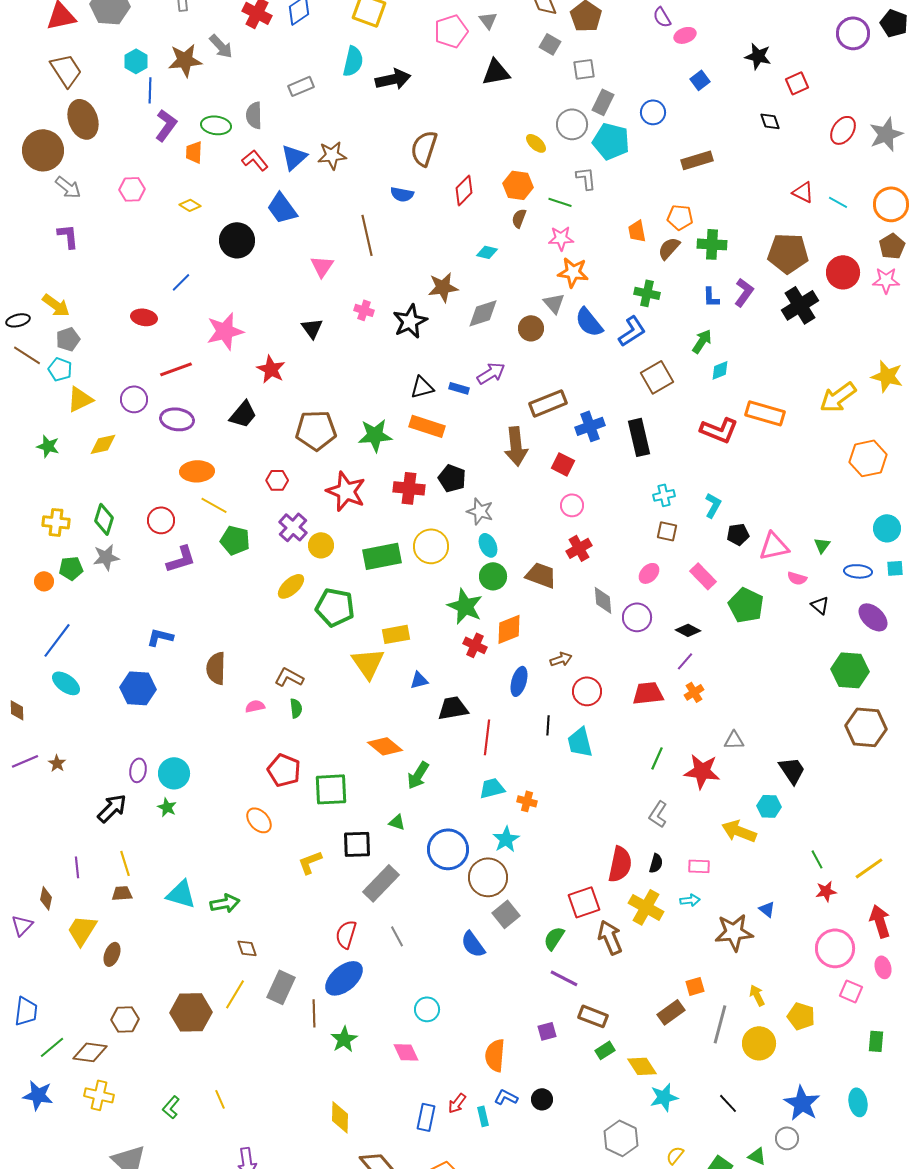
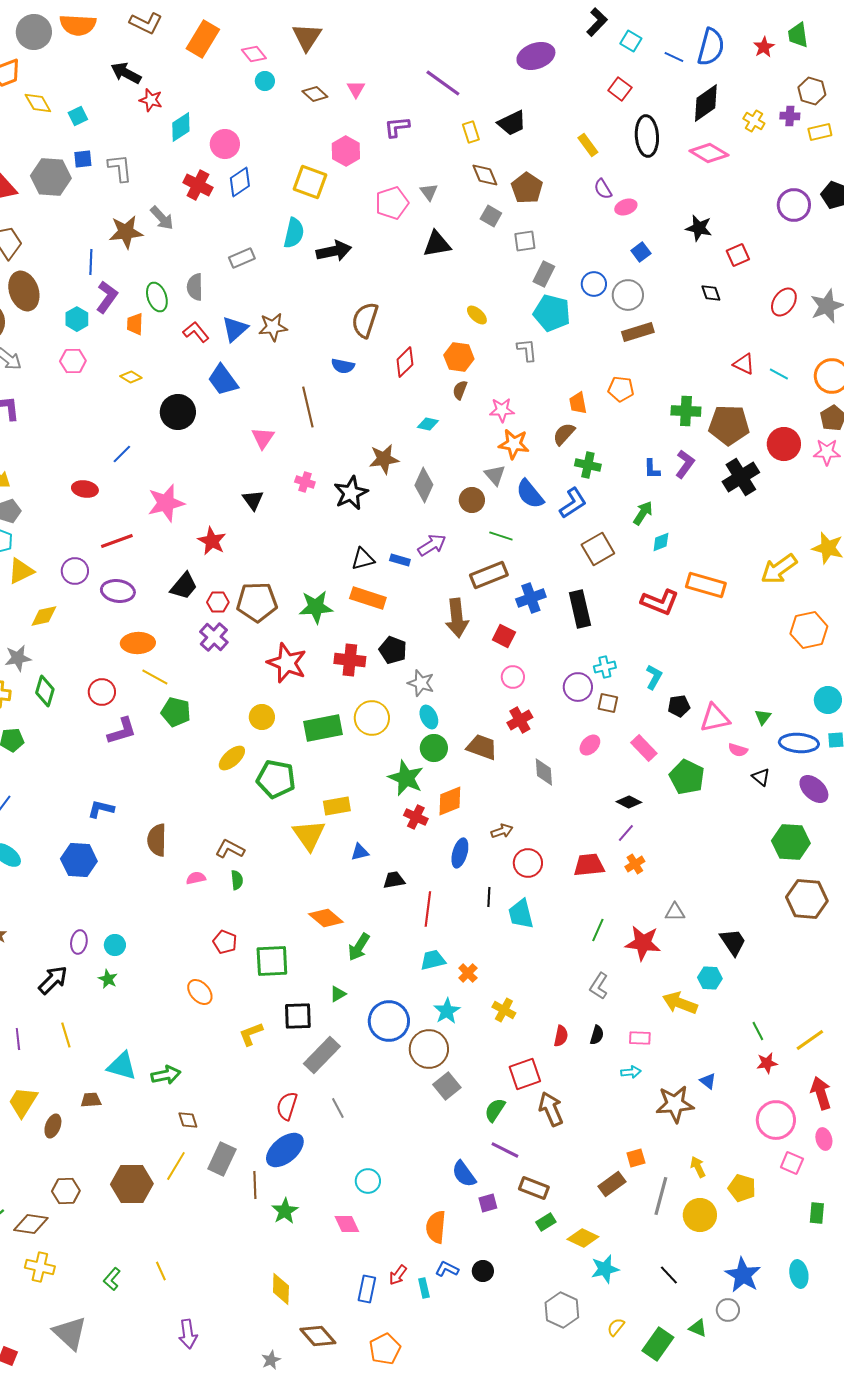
cyan hexagon: (136, 61) -> (77, 319), moved
gray circle: (572, 124) -> (628, 295), moved
green ellipse: (216, 125) -> (157, 297), turned 64
green line: (560, 202) -> (501, 536), moved
green cross: (712, 244) -> (686, 411), moved
brown semicircle: (669, 248) -> (564, 434), moved
gray diamond: (483, 313) -> (424, 485), turned -48
red hexagon: (277, 480) -> (218, 602), moved
purple cross: (293, 527) -> (214, 637), moved
gray star: (106, 557) -> (18, 658), moved
blue ellipse: (858, 571) -> (799, 743), size x1.4
purple circle: (637, 617) -> (578, 687), moved
black trapezoid: (453, 708) -> (394, 880), size x0.7
red pentagon: (284, 770) -> (225, 942), size x0.7
cyan circle: (174, 773) -> (115, 945), size x0.7
orange cross: (527, 801) -> (468, 973), turned 30
green triangle: (397, 822) -> (338, 994), turned -48
red semicircle: (620, 864) -> (561, 1036), size x0.6
brown trapezoid: (122, 893) -> (91, 1100), moved
yellow cross: (646, 907) -> (504, 1010), moved, size x0.7
blue semicircle: (473, 944) -> (464, 1174), moved
yellow diamond: (642, 1066) -> (583, 1238), turned -32

